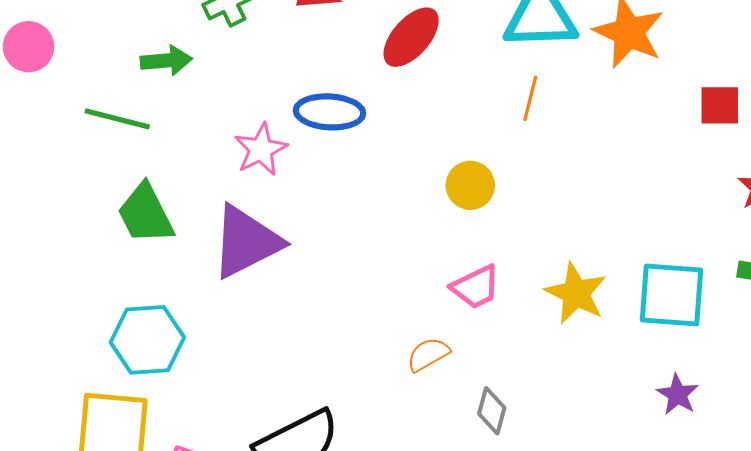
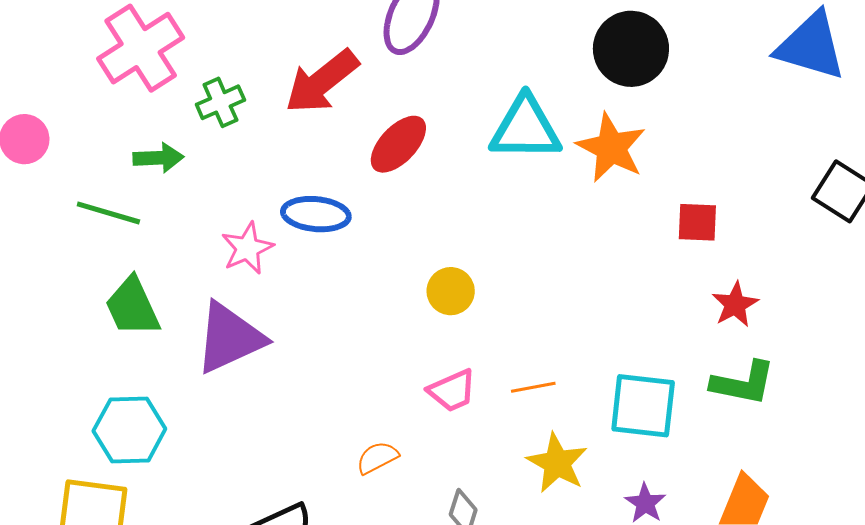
orange line: (530, 98) -> (533, 387), moved, turned 63
yellow star: (576, 293) -> (557, 463), moved
orange semicircle: (428, 354) -> (377, 458), moved

